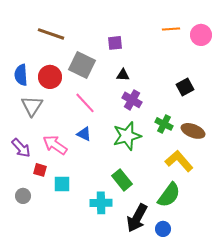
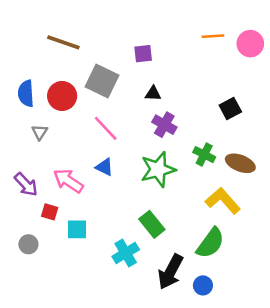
gray triangle: (32, 106) -> (40, 132), size x0.6
cyan cross: (101, 203) -> (126, 253), turned -30

